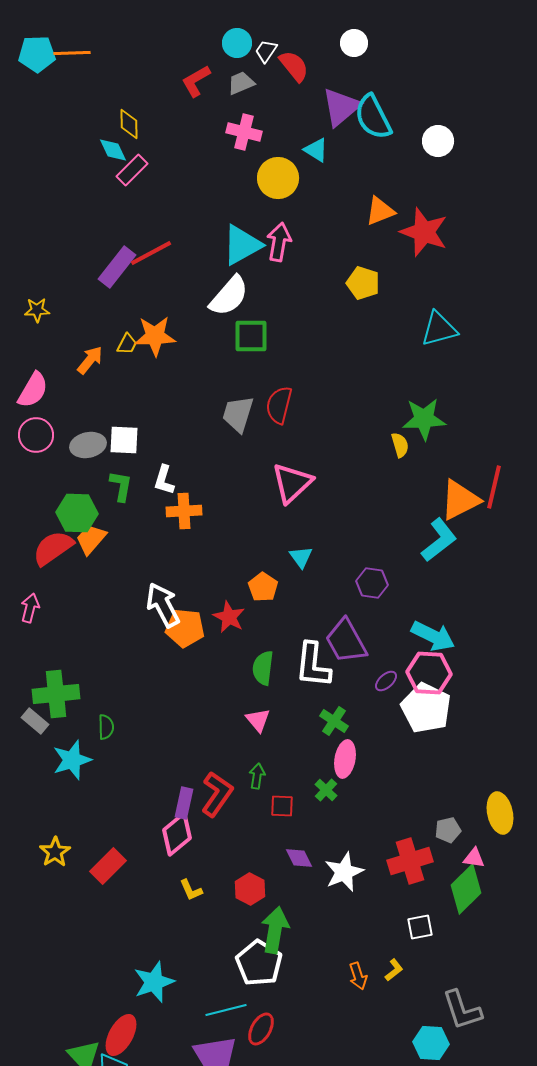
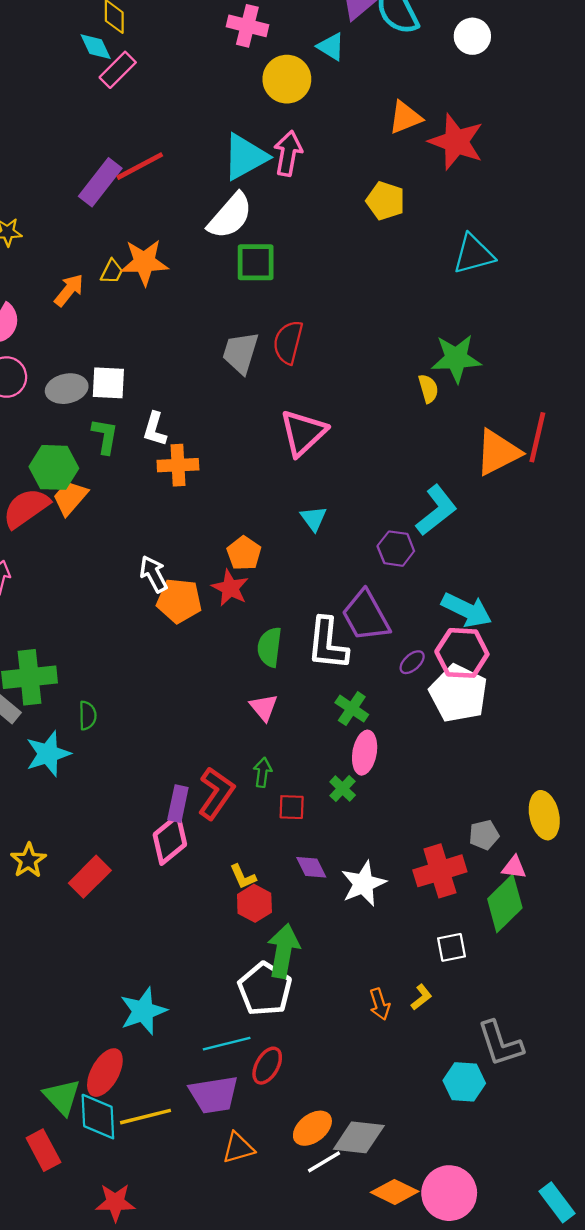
cyan L-shape: (439, 540) -> (436, 510), moved
orange pentagon: (263, 587) -> (244, 553), moved
white arrow: (163, 605) -> (154, 574), size x0.7
yellow L-shape: (191, 890) -> (243, 877), moved

